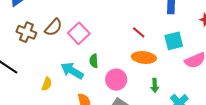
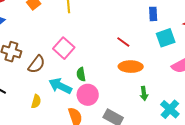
brown semicircle: (53, 27) -> (37, 64), moved
cyan square: (174, 41) -> (166, 38), moved
pink circle: (116, 80) -> (88, 95), moved

